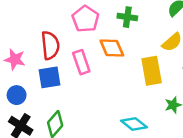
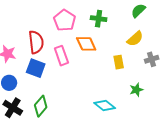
yellow rectangle: (152, 71) -> (119, 62), size x0.6
blue square: (50, 77) -> (36, 68), turned 30

